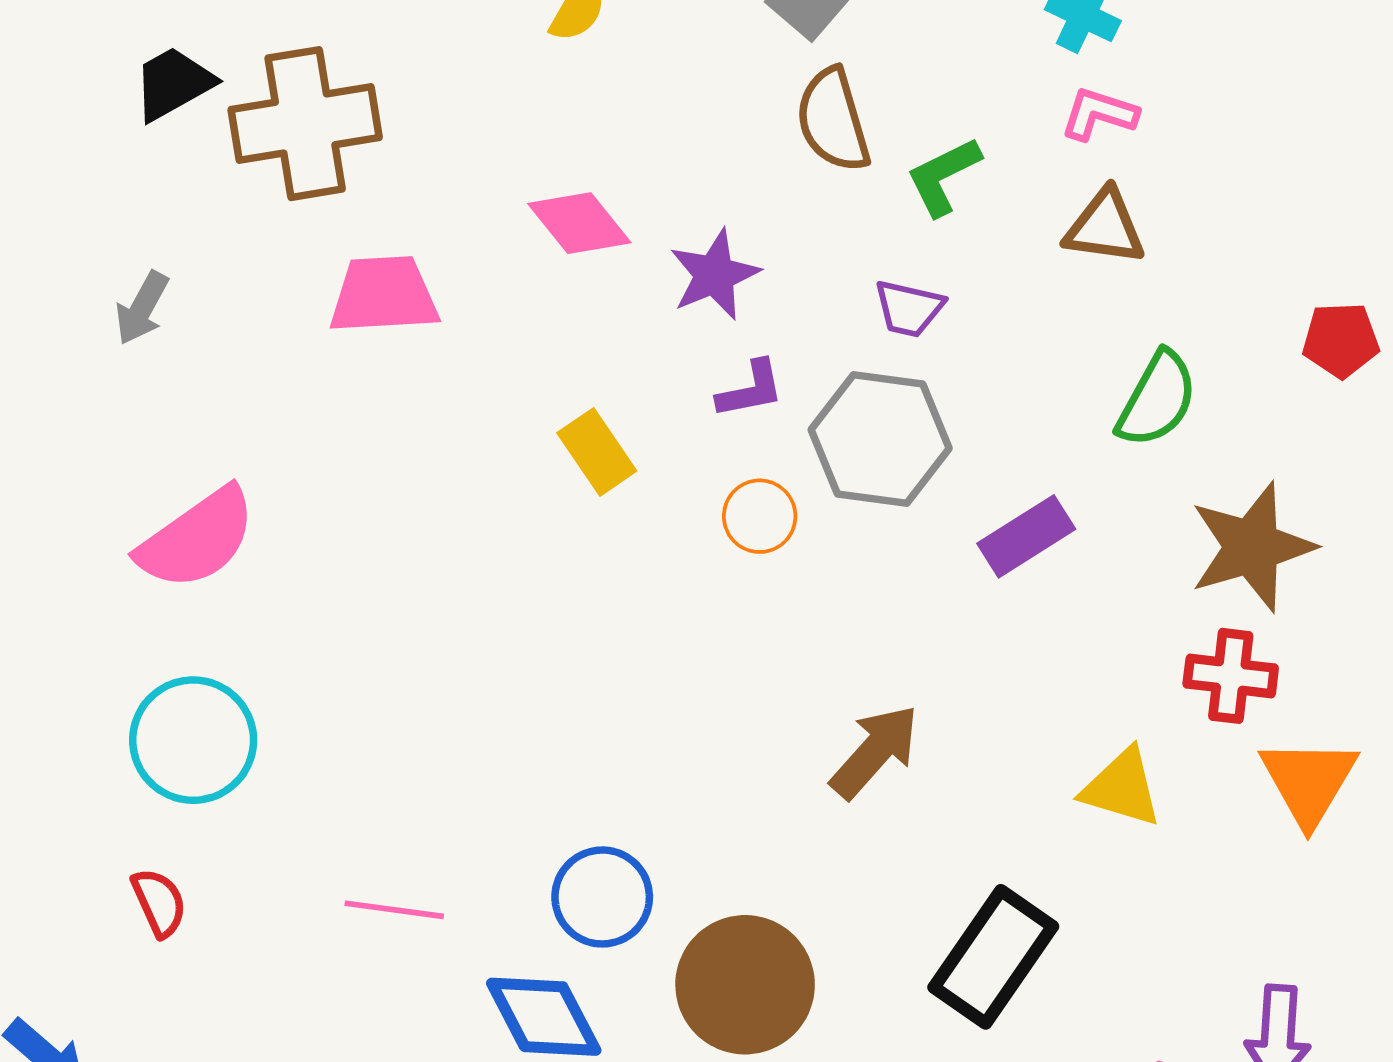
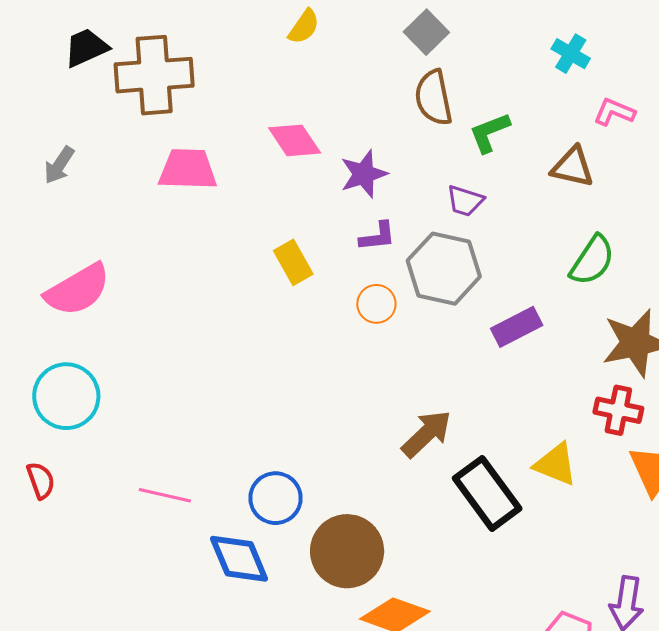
pink L-shape: (1099, 114) -> (614, 112), moved
black rectangle: (993, 957) -> (487, 493), moved, turned -76

